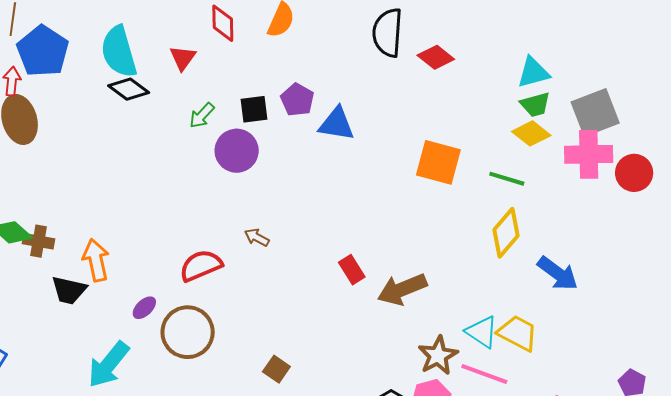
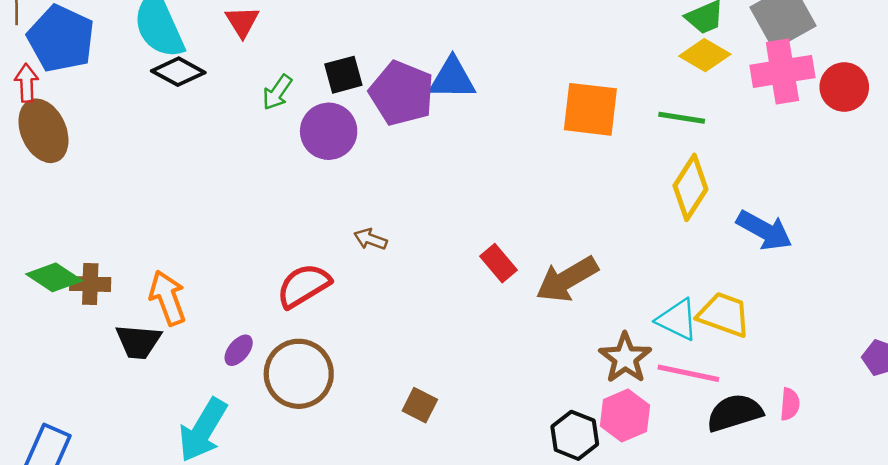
purple pentagon: (297, 100) -> (402, 93), moved, size x1.5

